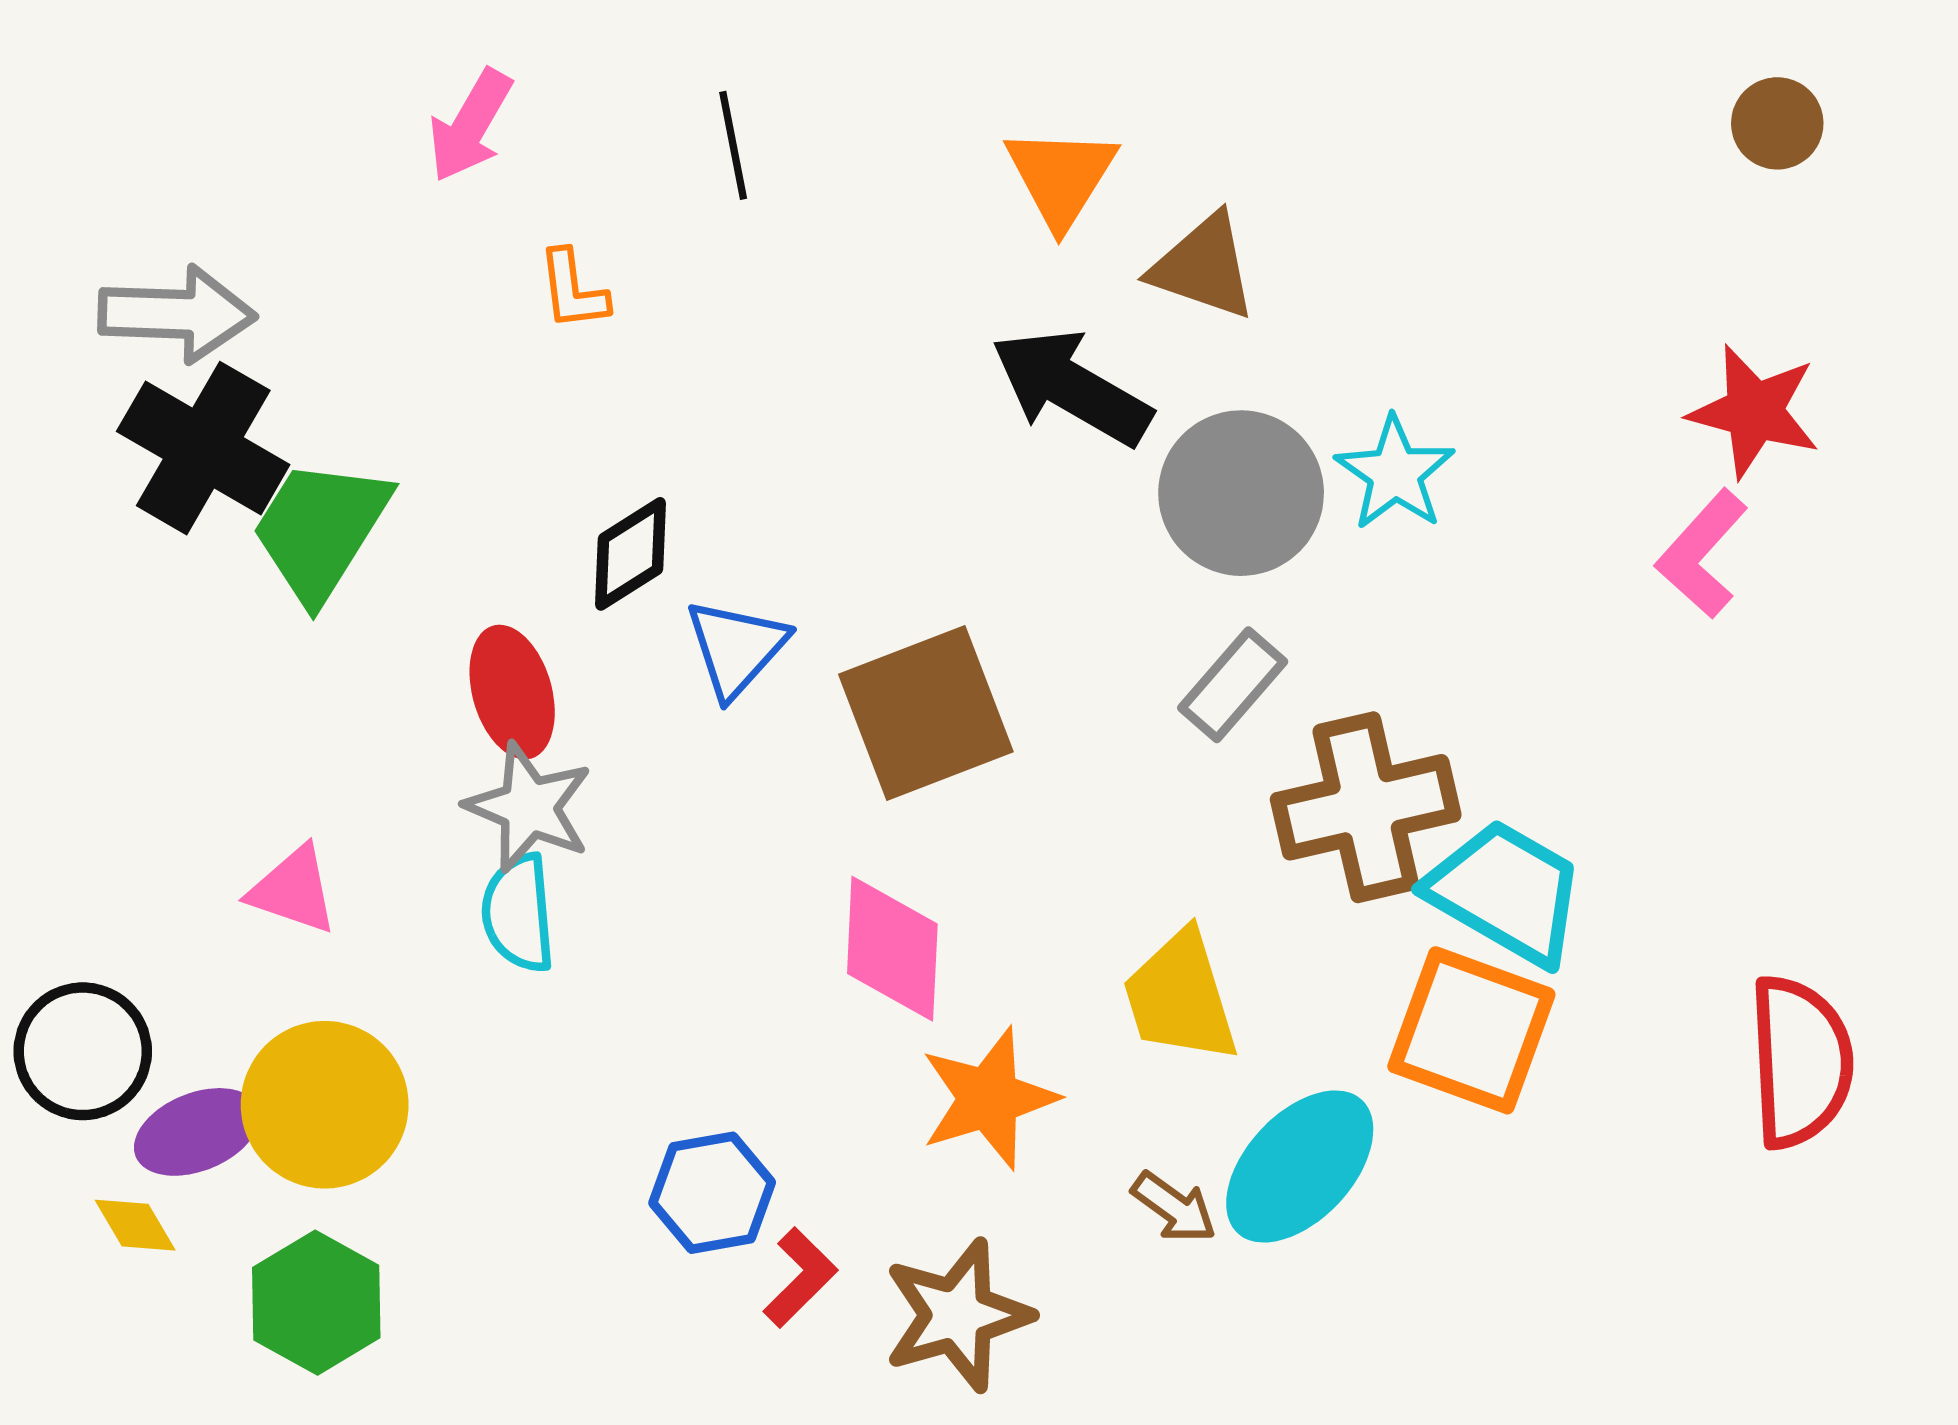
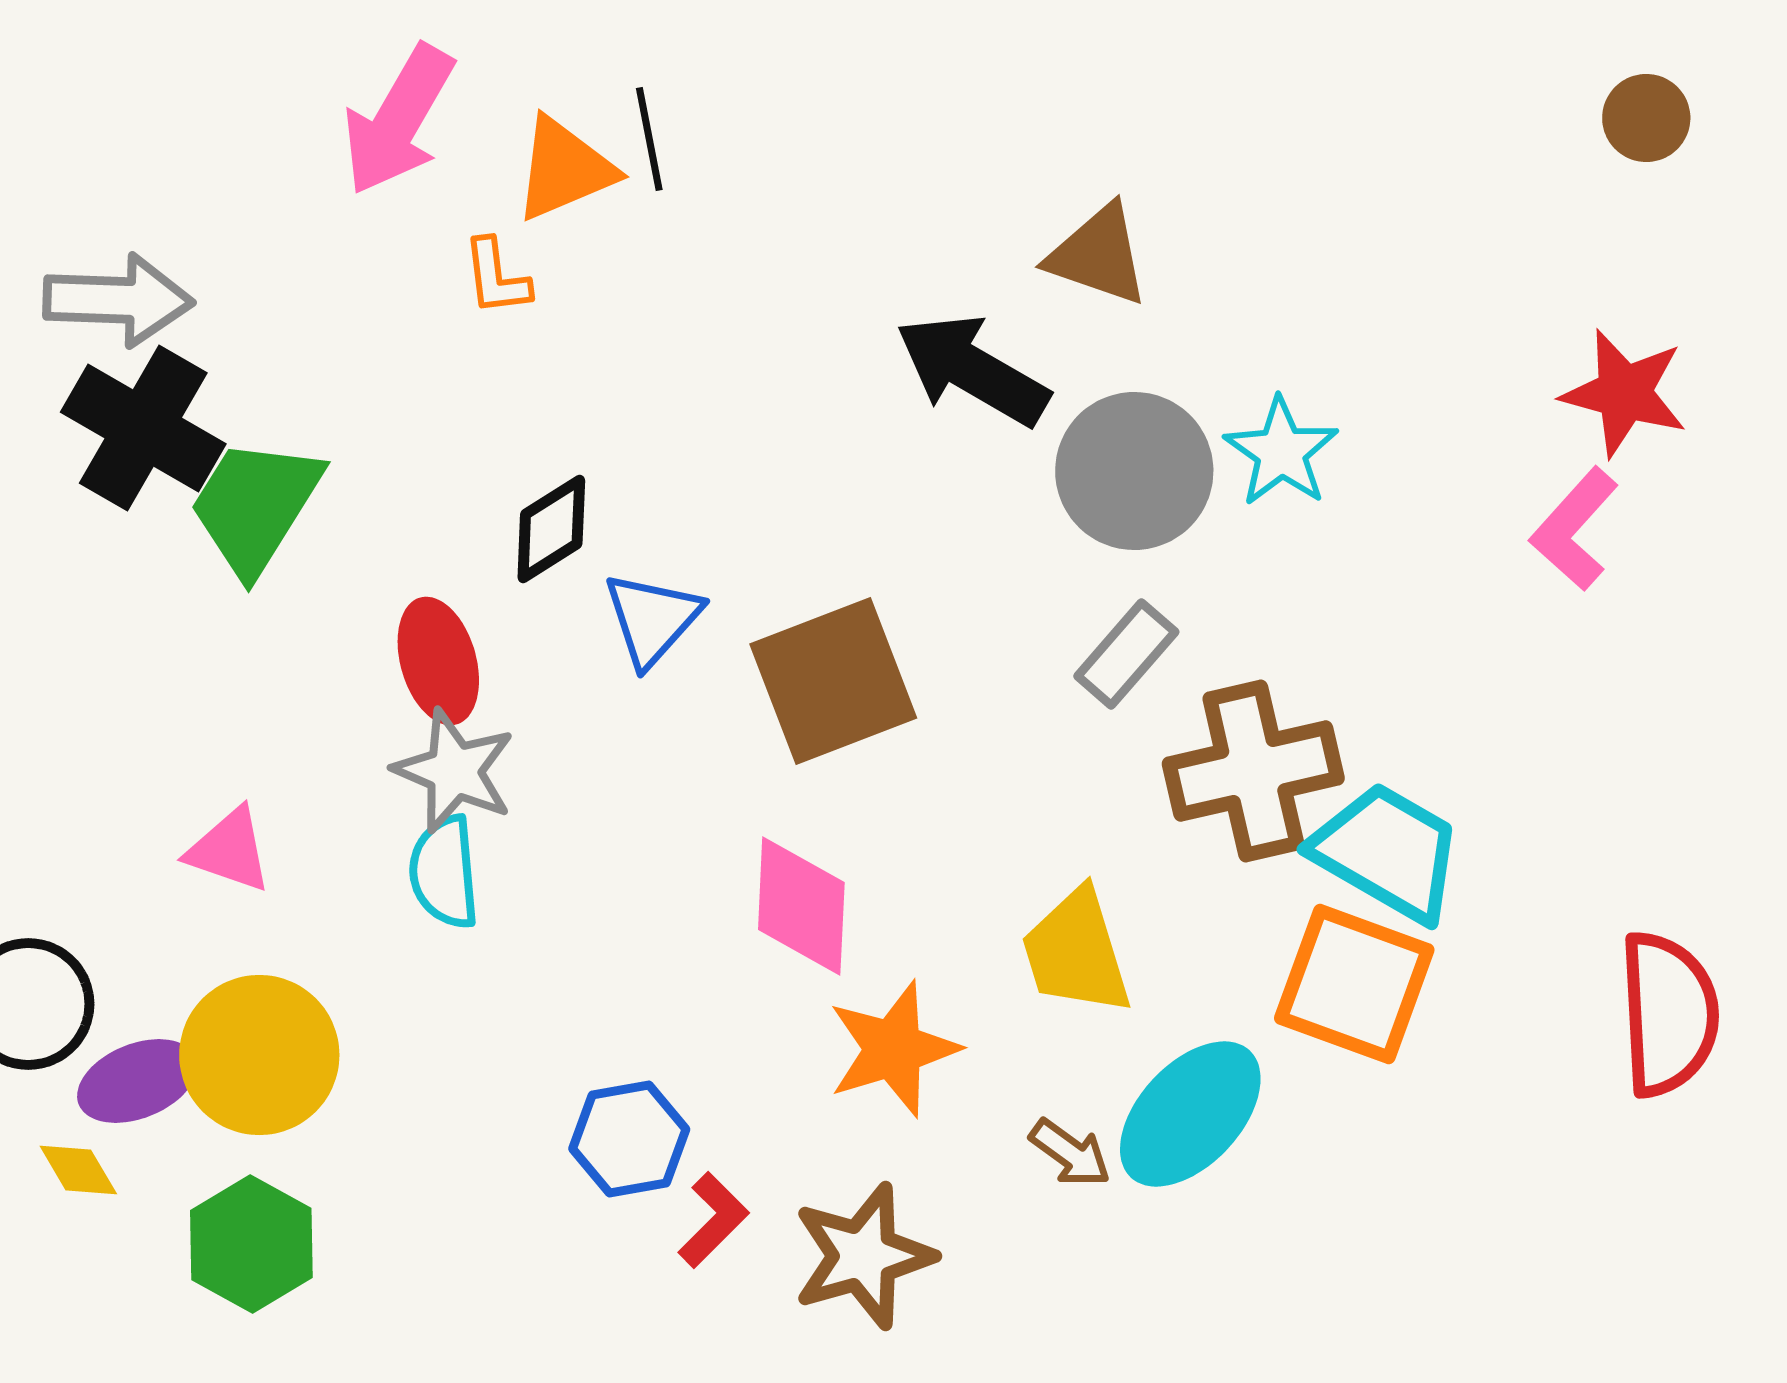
pink arrow: (470, 125) -> (398, 120), size x1.4
orange triangle: (1061, 177) -> (564, 169), moved, turned 35

